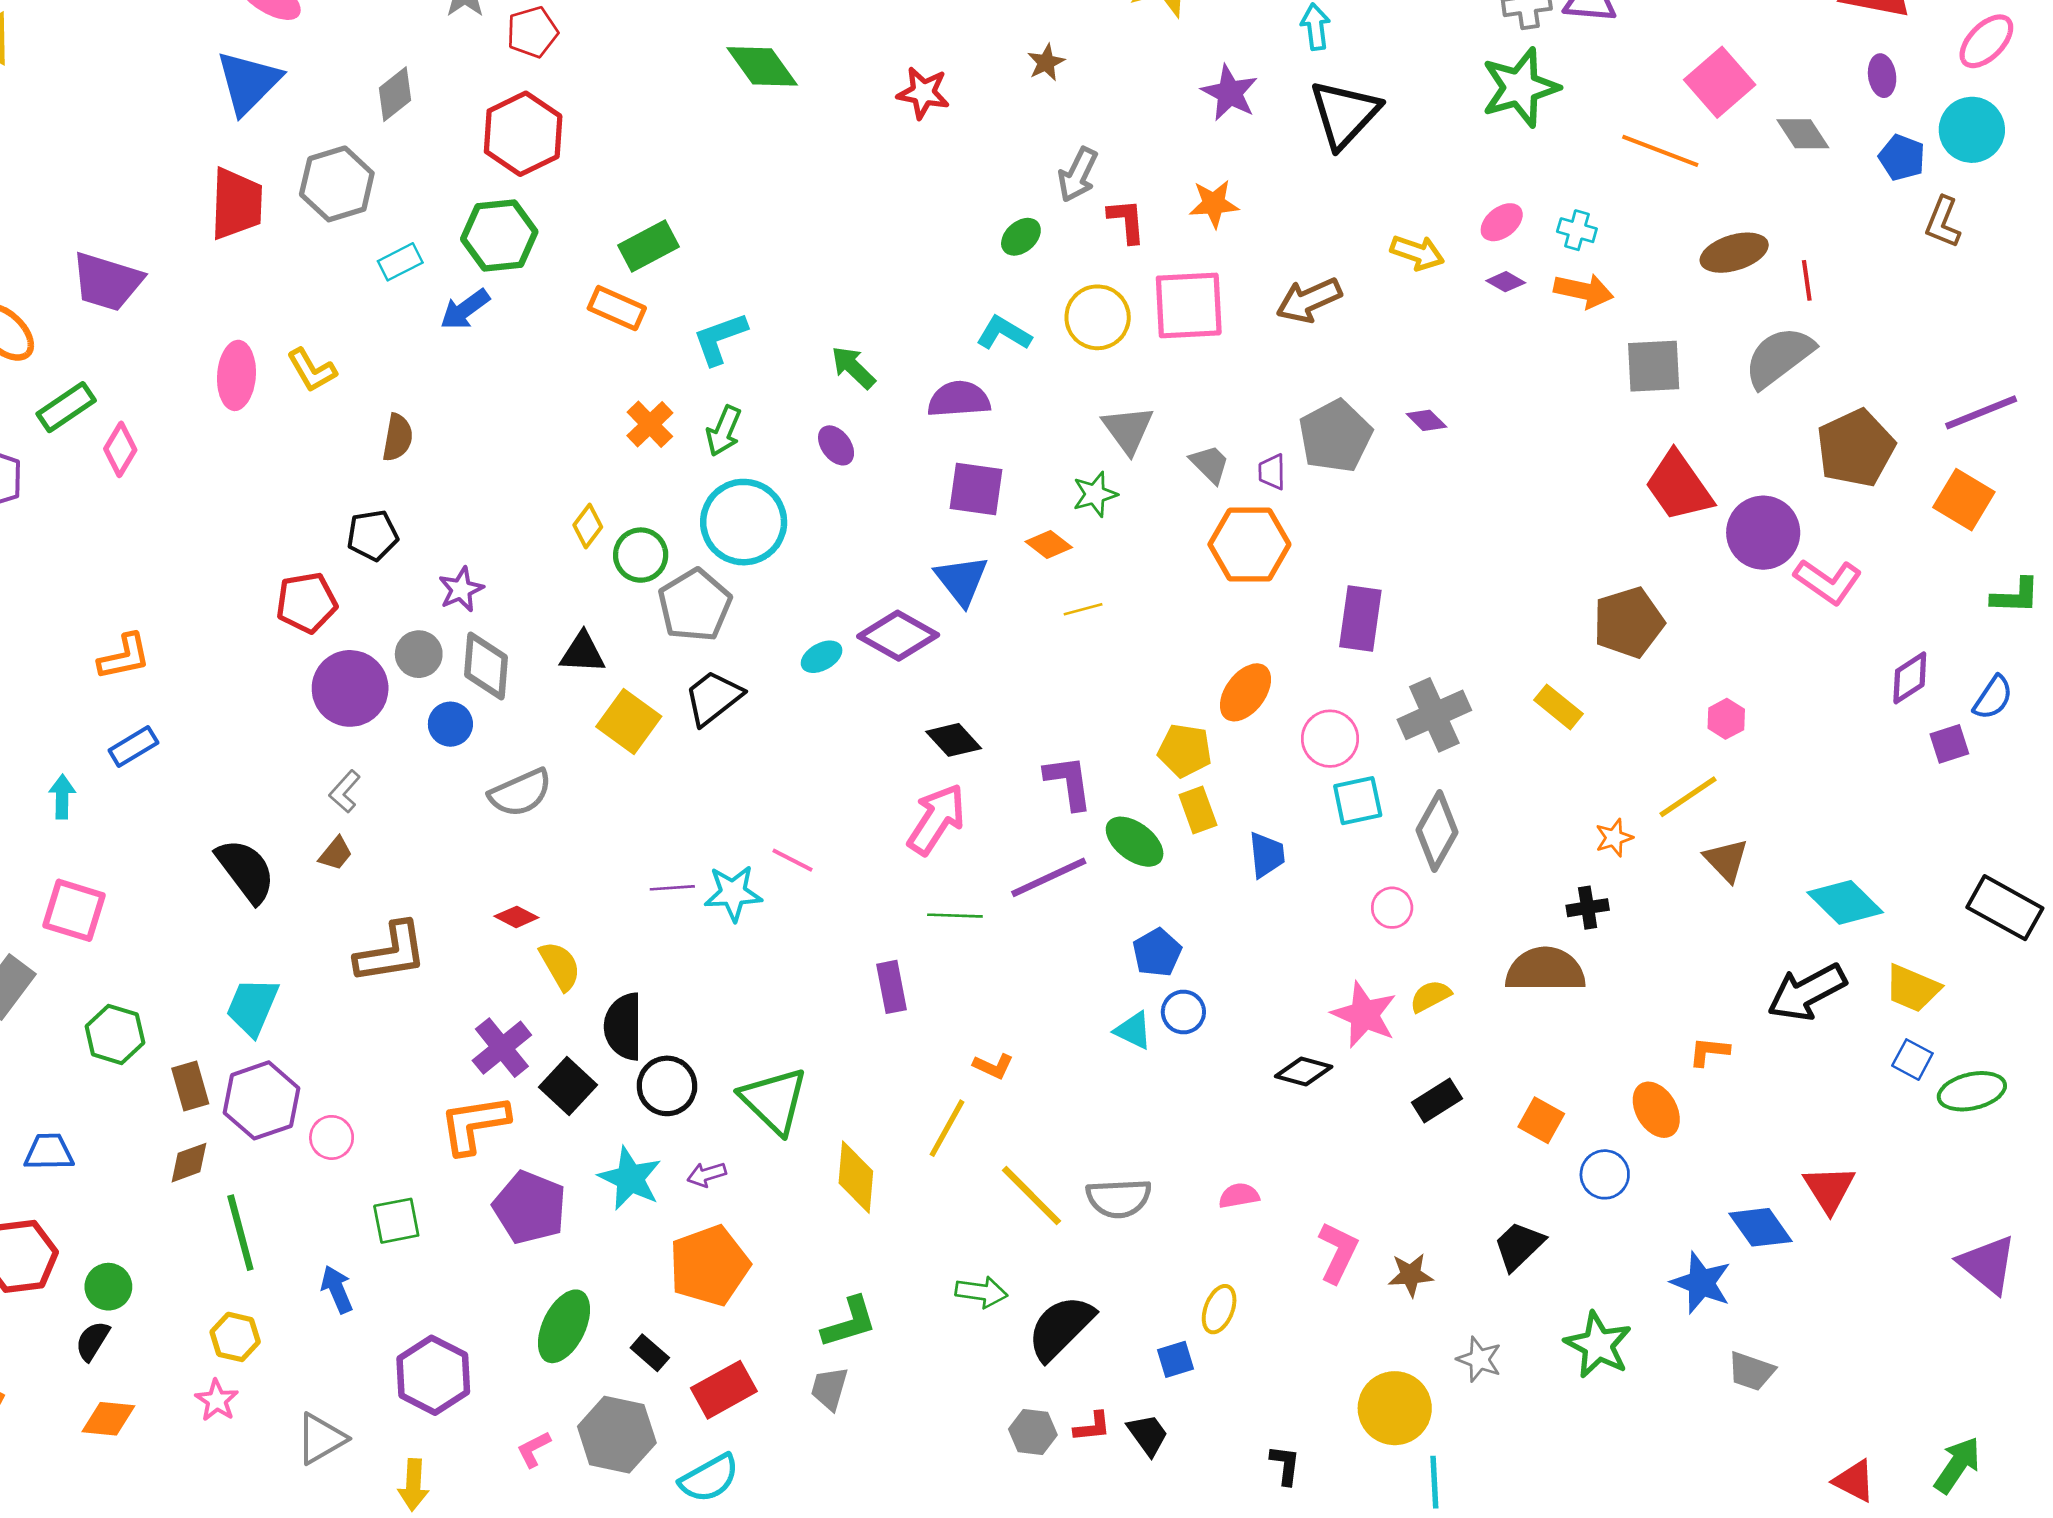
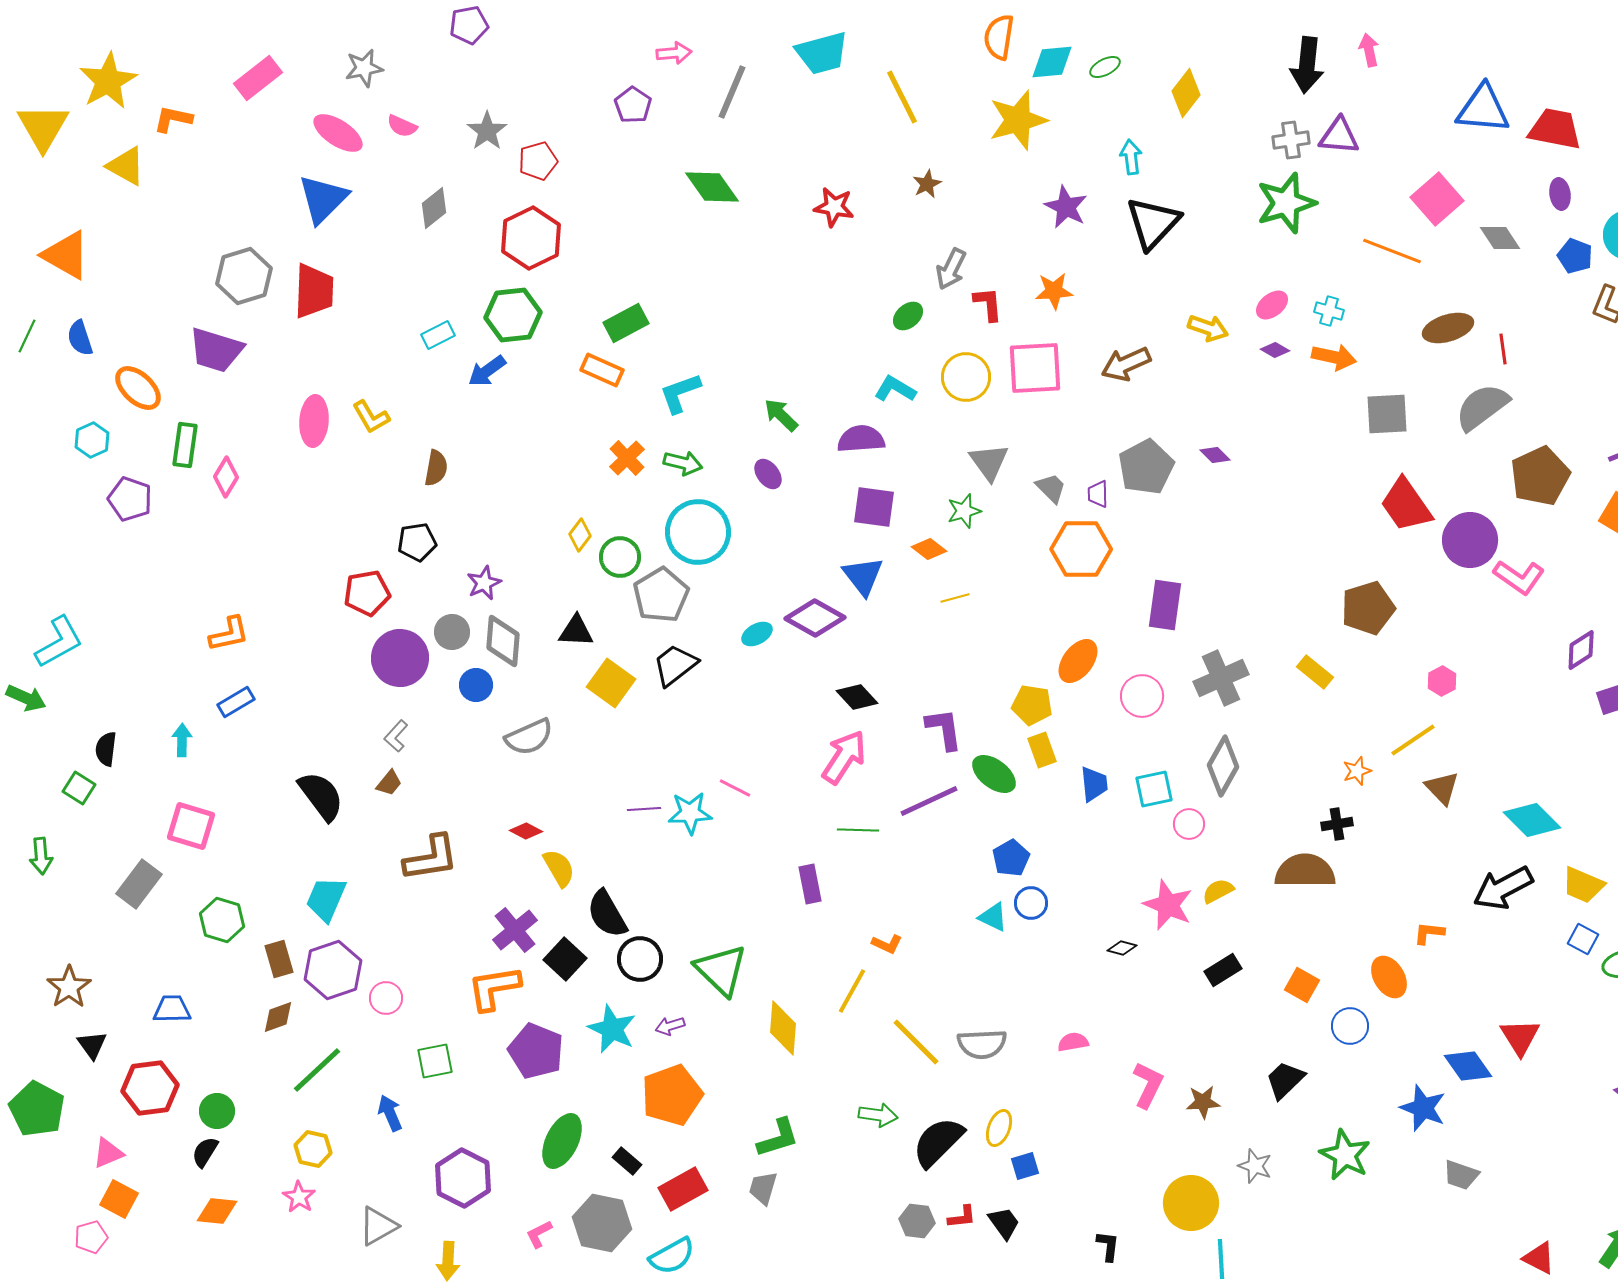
gray hexagon: (337, 184) -> (244, 276), moved
green rectangle: (66, 407) -> (185, 445), turned -48
green arrow: (724, 431) -> (683, 463), turned -99
cyan square: (1358, 801) -> (1154, 789), moved
black semicircle: (623, 1027) -> (607, 914), turned -30
black diamond: (1304, 1071) -> (1122, 948), size x0.7
green line: (240, 1233) -> (317, 1070), turned 62
yellow ellipse: (1219, 1309) -> (999, 1128), moved

